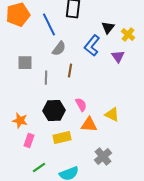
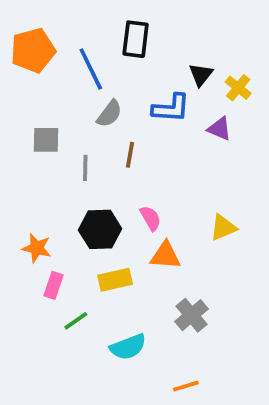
blue L-shape: (92, 46) -> (171, 108), turned -125
purple triangle: (118, 57) -> (219, 129), turned -32
yellow triangle: (112, 115) -> (223, 228), moved, turned -49
green line: (39, 168) -> (76, 321), moved

